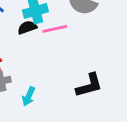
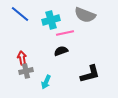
black semicircle: (27, 27) -> (61, 51), moved

